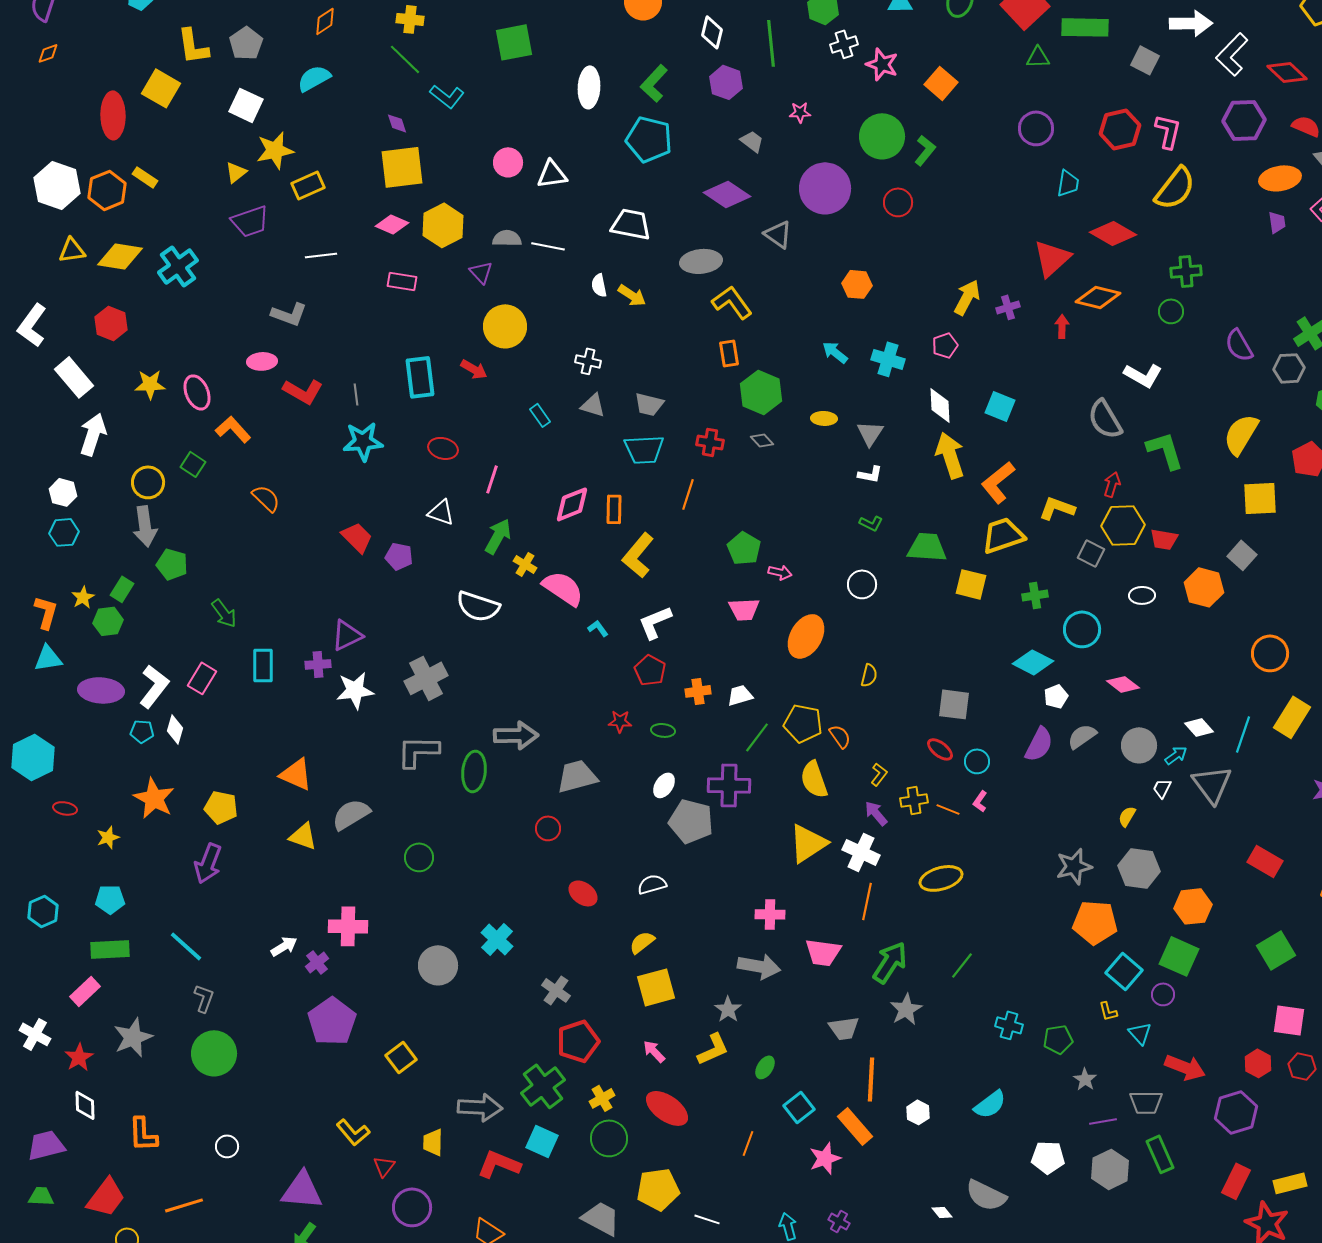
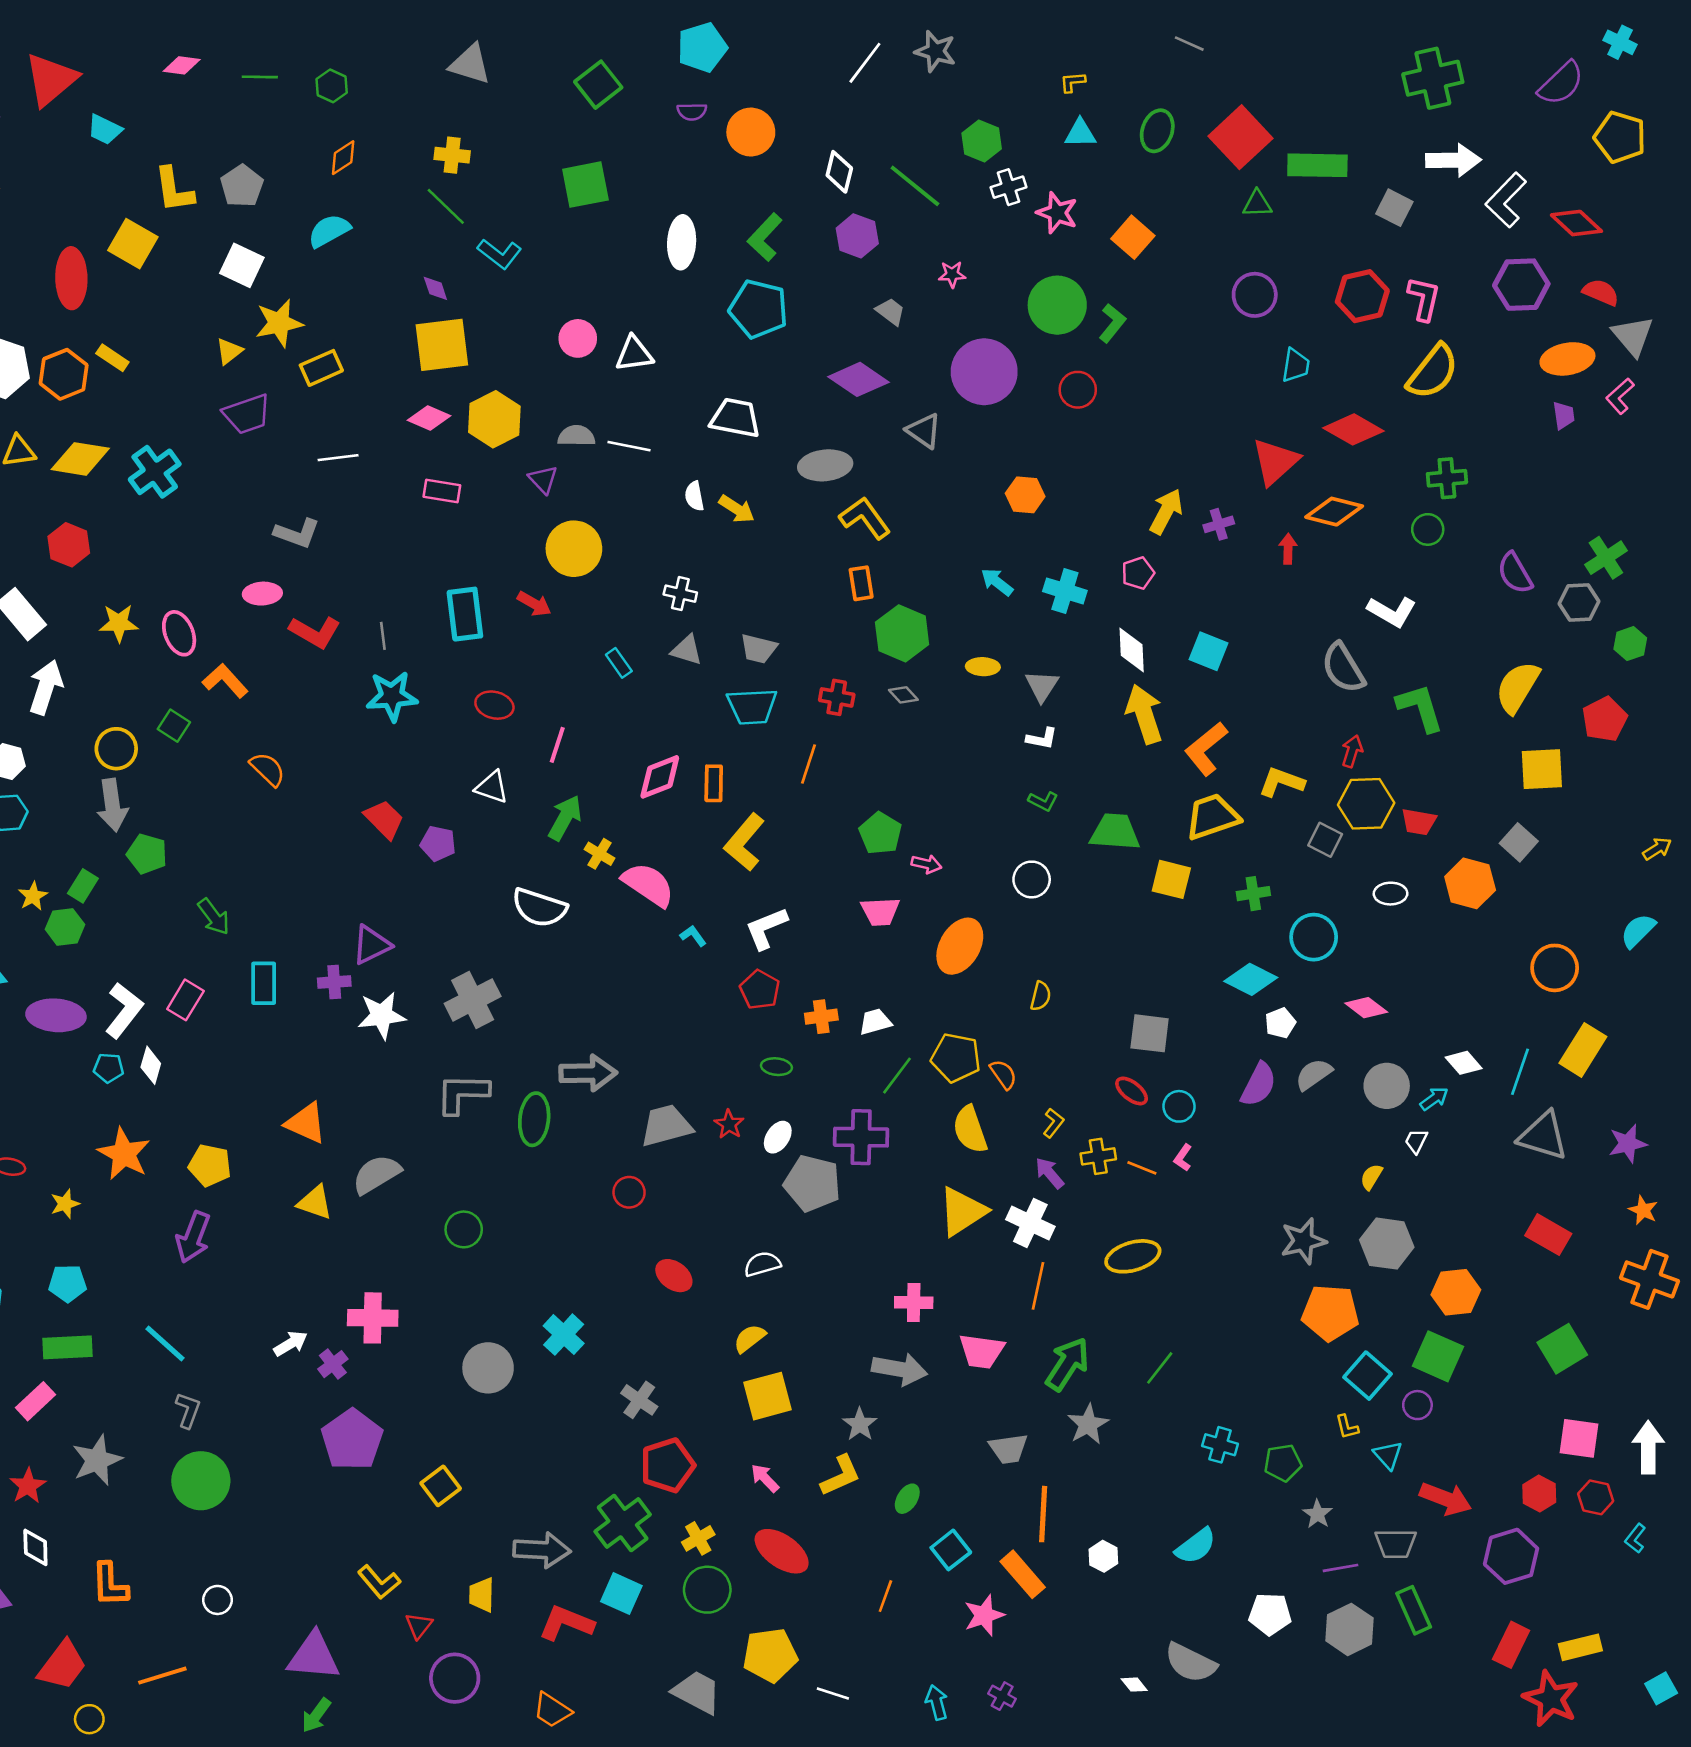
green line: (771, 43) -> (915, 186), turned -45
red star: (620, 721) -> (729, 1124), moved, turned 30
gray triangle: (1212, 784) -> (1543, 1136), moved, turned -36

